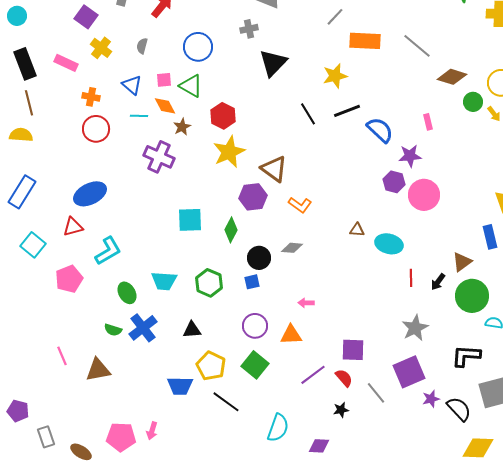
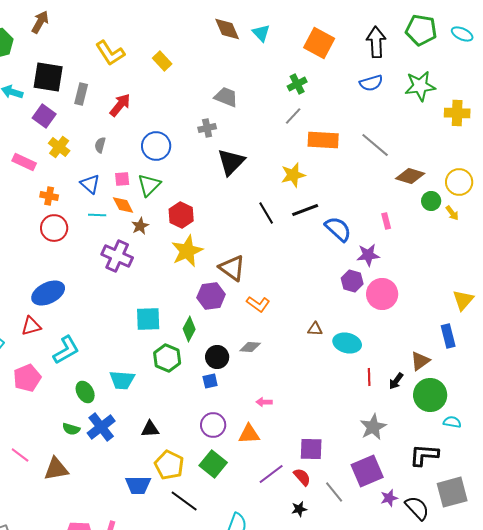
green triangle: (191, 86) -> (149, 185), turned 45
green hexagon: (209, 283) -> (167, 358), moved
pink line: (62, 356) -> (20, 455), turned -30

